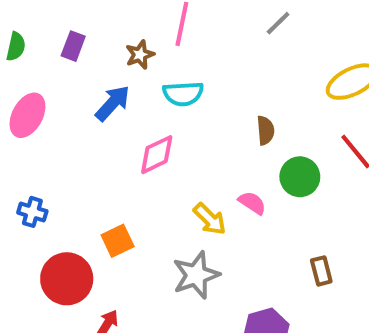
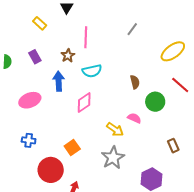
purple rectangle: (73, 46) -> (35, 57), turned -40
blue arrow: (113, 103) -> (59, 81), turned -36
pink ellipse: (27, 115) -> (30, 100), moved, turned 50

